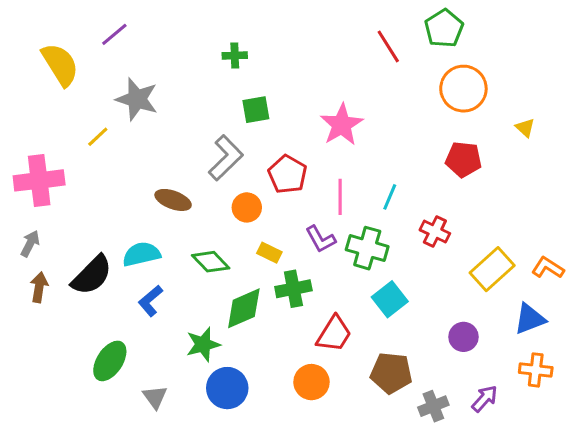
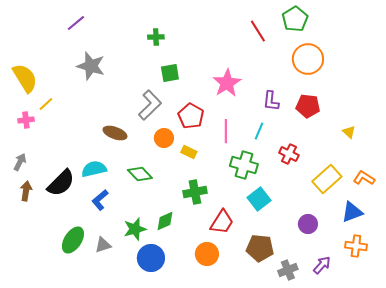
yellow semicircle: (60, 65) -> (25, 78), moved
yellow triangle: (525, 128) -> (349, 132), moved
yellow line: (98, 137) -> (46, 104), moved
pink cross: (39, 180) -> (26, 120), size x0.5
purple L-shape: (321, 239) -> (271, 101), moved, turned 35
yellow rectangle: (269, 253) -> (189, 152), moved
green diamond: (244, 308) -> (165, 221), moved, size x0.7
gray triangle: (155, 397) -> (103, 245), moved, turned 48

